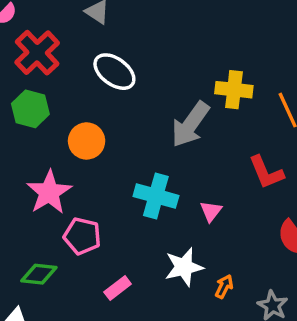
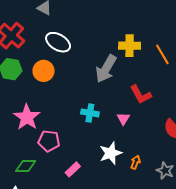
orange circle: (87, 141) -> (43, 71), moved
red L-shape: (266, 172) -> (141, 95), moved
cyan cross: (156, 196) -> (90, 113), size x0.7

